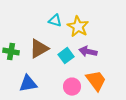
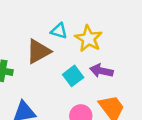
brown triangle: (39, 49) -> (38, 51), moved

